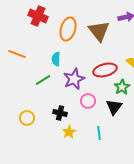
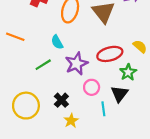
cyan semicircle: (56, 59) -> (57, 42), turned -32
black cross: (60, 113) -> (61, 100), turned 32
yellow circle: (27, 118) -> (26, 106), size x1.6
cyan line: (99, 133) -> (103, 109), moved

